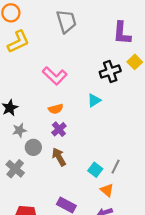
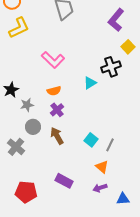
purple L-shape: (122, 33) -> (116, 20), turned 35
black cross: (110, 72) -> (111, 67), moved
gray star: (19, 130) -> (27, 105), moved
cyan square: (95, 170) -> (91, 140), moved

